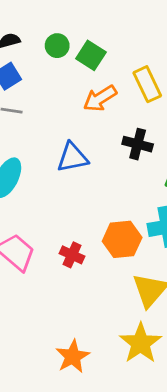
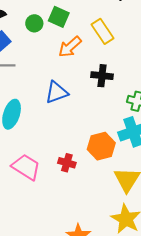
green circle: (57, 46) -> (34, 23), moved

